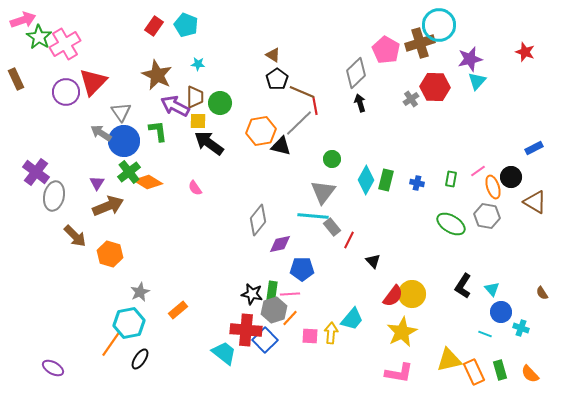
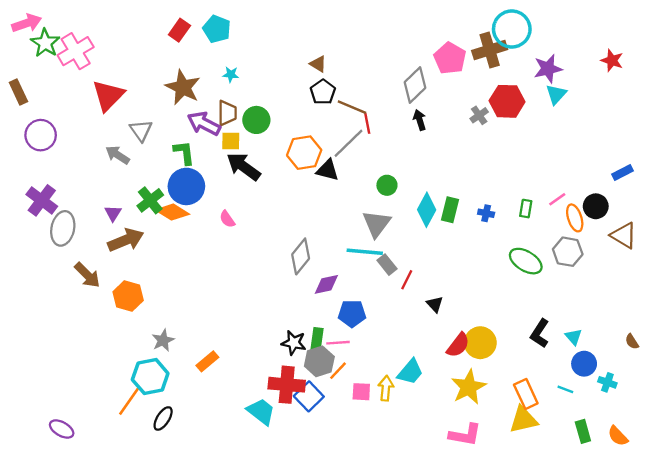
purple circle: (66, 92) -> (41, 135), moved
blue circle: (124, 141) -> (186, 186), moved
orange rectangle: (474, 372) -> (526, 394), moved

